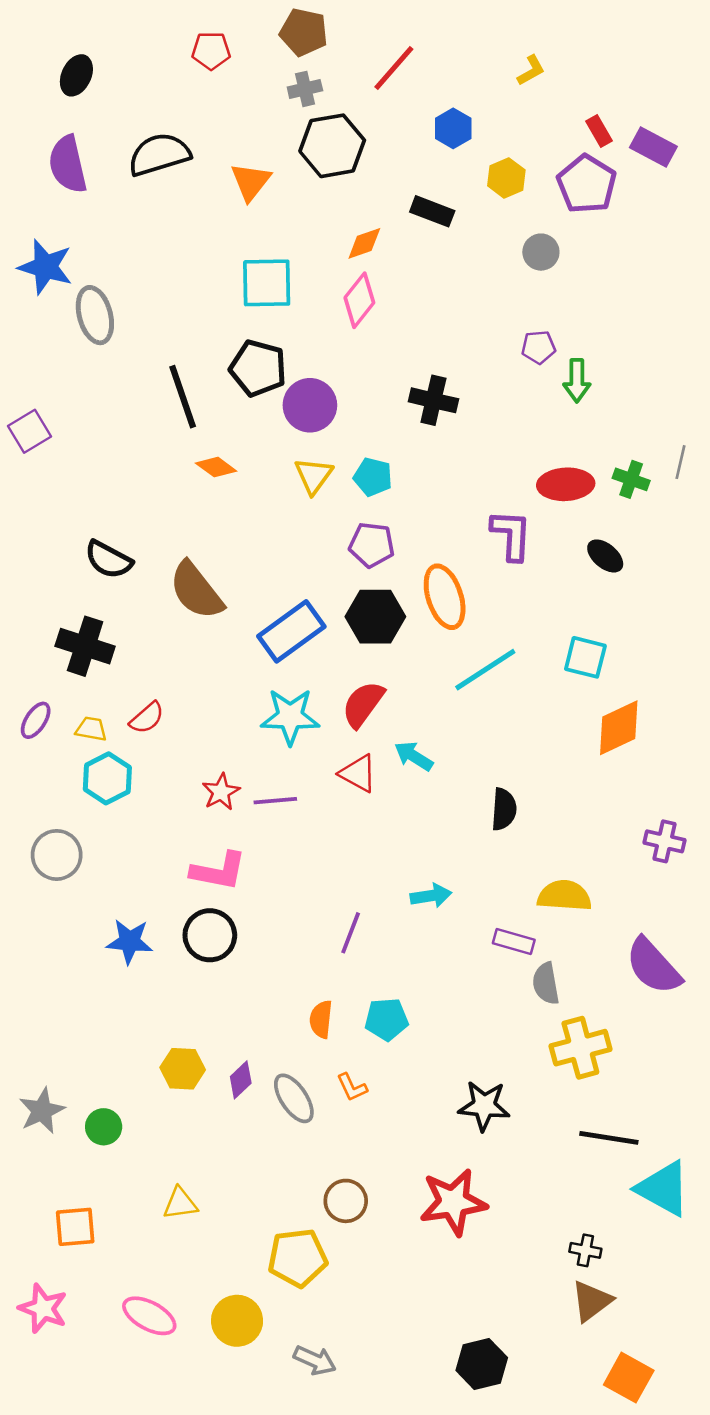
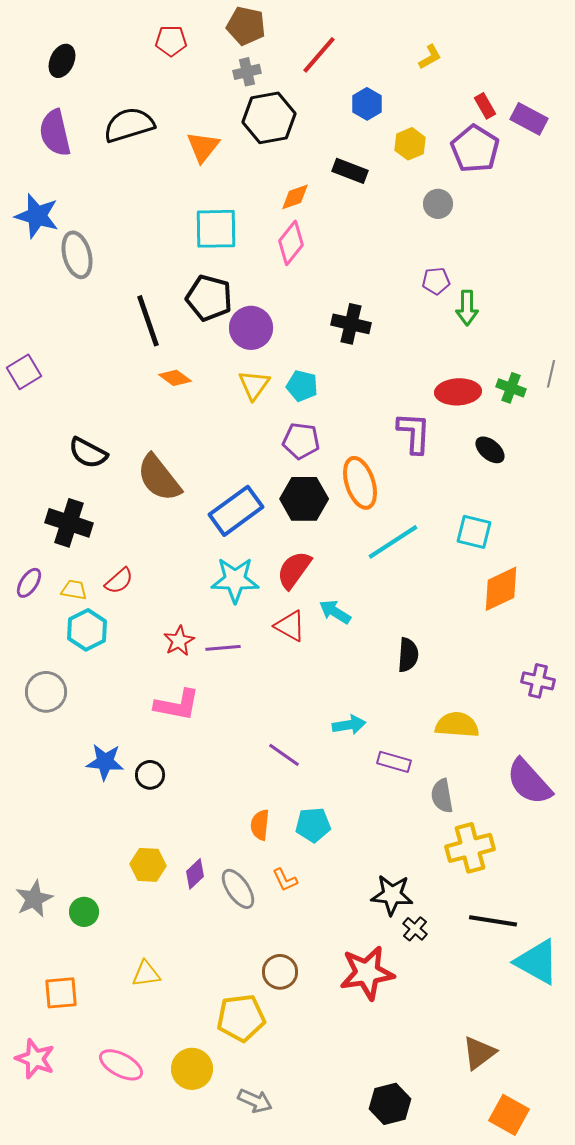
purple square: (29, 431) -> (24, 372), moved
purple line: (351, 933) -> (284, 755), turned -76
black circle: (210, 935) -> (150, 775), moved, size x0.7
purple rectangle: (514, 941) -> (394, 762), moved
black cross: (585, 1250) -> (415, 929), moved, turned 30

